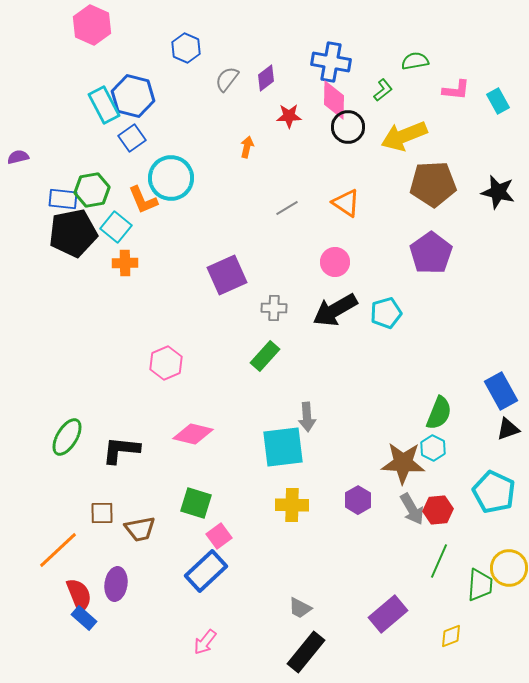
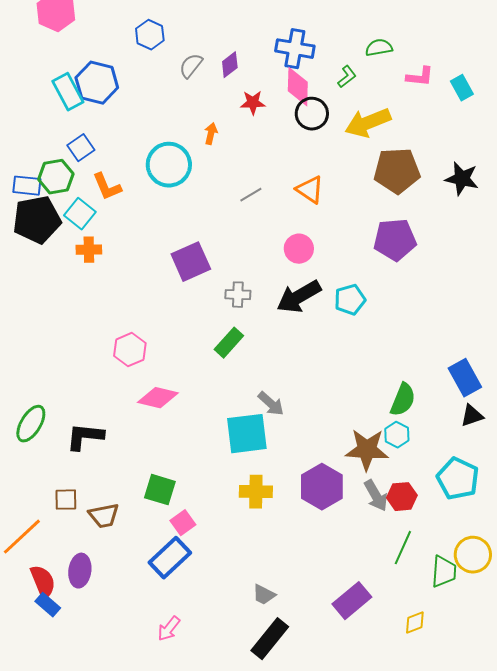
blue square: (132, 138) -> (81, 148), moved
cyan circle: (171, 178) -> (169, 165), moved
purple pentagon: (431, 253) -> (395, 240), turned 30
gray arrow: (307, 417) -> (271, 404), turned -44
pink diamond: (193, 434) -> (158, 398), moved
purple hexagon: (358, 500) -> (322, 487), size x1.6

